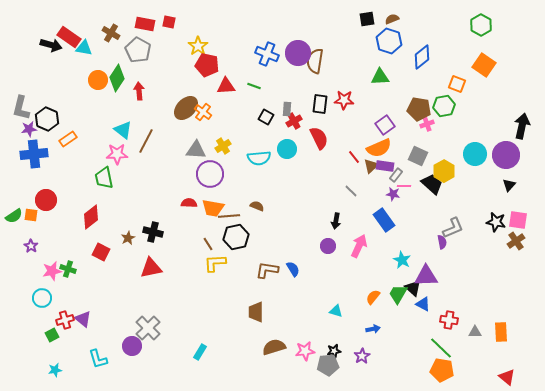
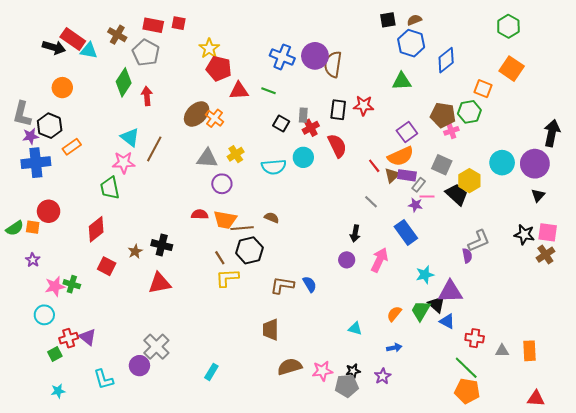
orange circle: (98, 80) -> (62, 88), moved
purple circle: (210, 174) -> (222, 184), size x0.7
cyan star: (402, 260) -> (425, 275), turned 30
red triangle: (507, 377) -> (536, 398), turned -36

